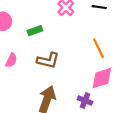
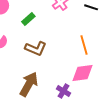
green rectangle: (35, 31) -> (28, 19), turned -32

